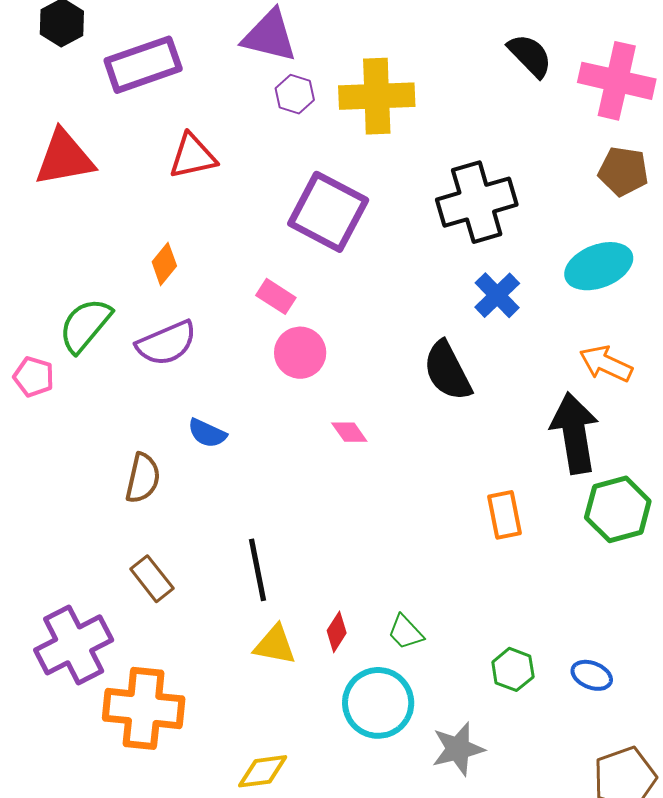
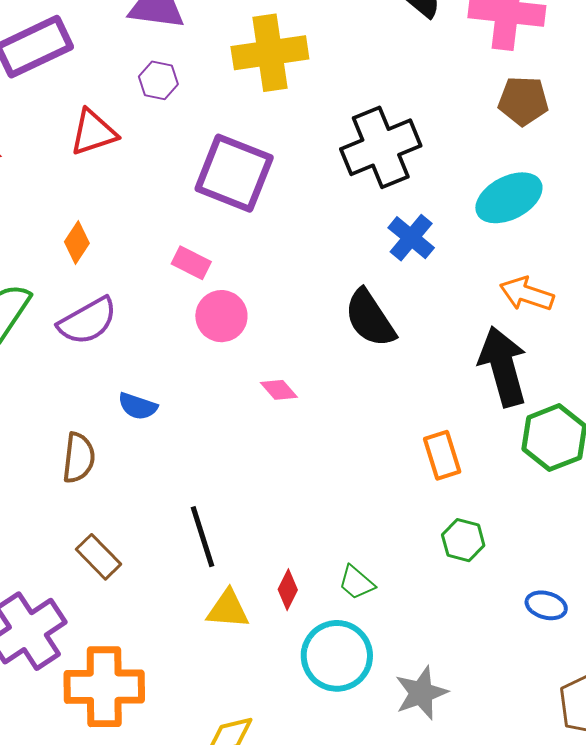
purple hexagon: (295, 94) -> (158, 80), moved
green hexagon: (513, 669) -> (463, 540), moved

